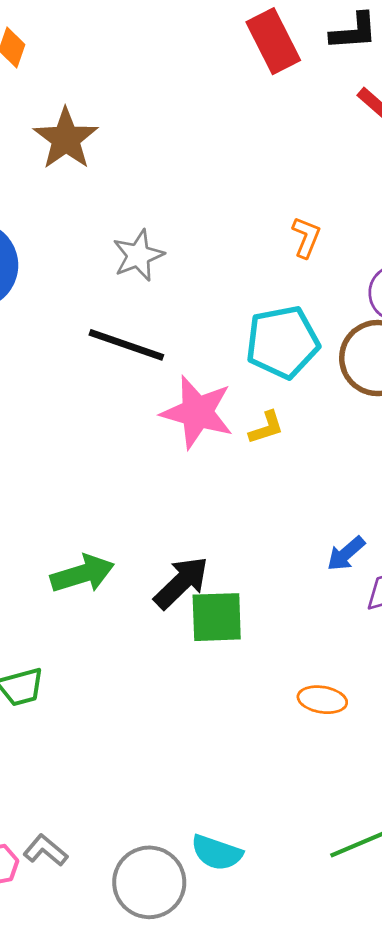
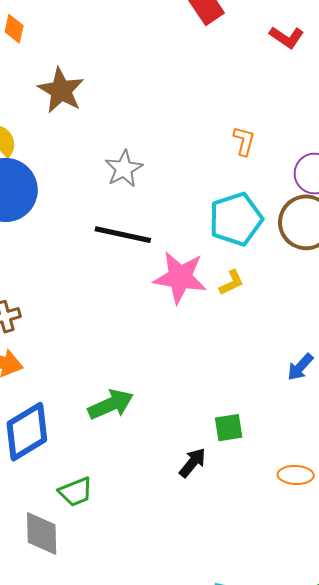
black arrow: (181, 583) -> (193, 463), moved, size x0.7
green square: (217, 617) -> (229, 428), moved, size x0.7

